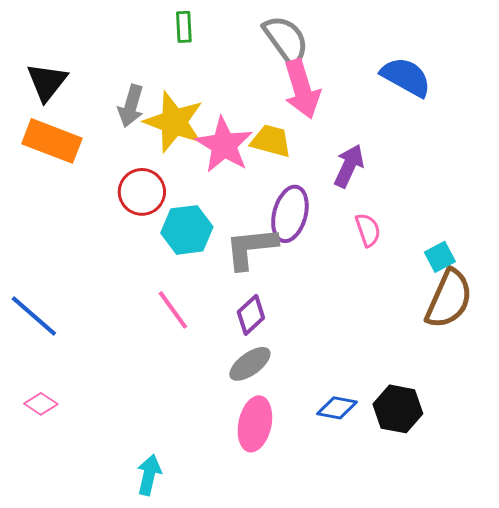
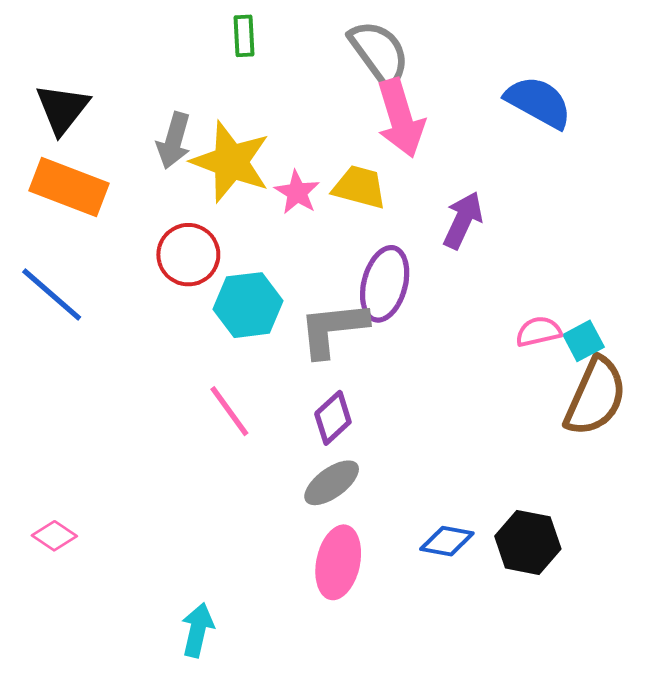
pink star: (224, 145) -> (297, 192), size x0.6
pink semicircle: (368, 230) -> (538, 332), moved, turned -84
blue line: (34, 316) -> (52, 294), moved

